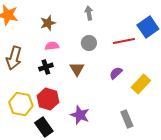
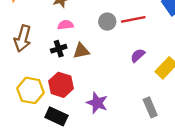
red line: (124, 41) -> (133, 19), moved
brown triangle: (77, 69) -> (81, 51), moved, turned 49
black rectangle: (44, 127) -> (56, 116), turned -30

